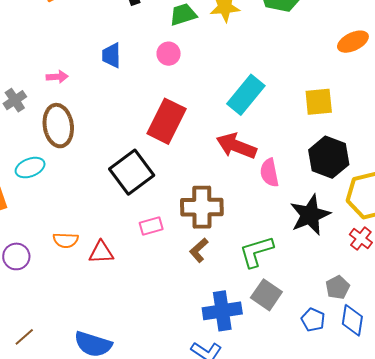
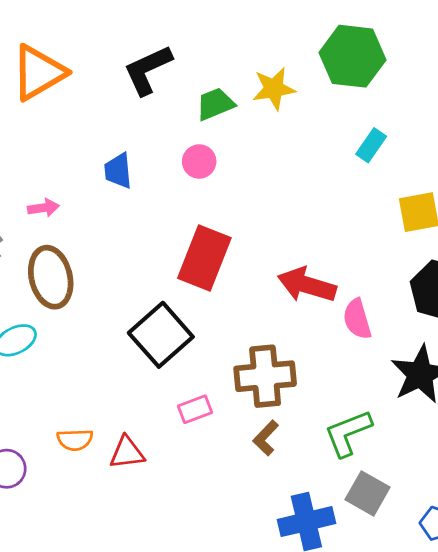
cyan rectangle: (246, 95) -> (371, 145), moved, size x0.6

